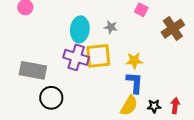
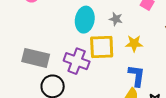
purple cross: (76, 57) -> (77, 61), moved
yellow star: (134, 61) -> (134, 43), moved

